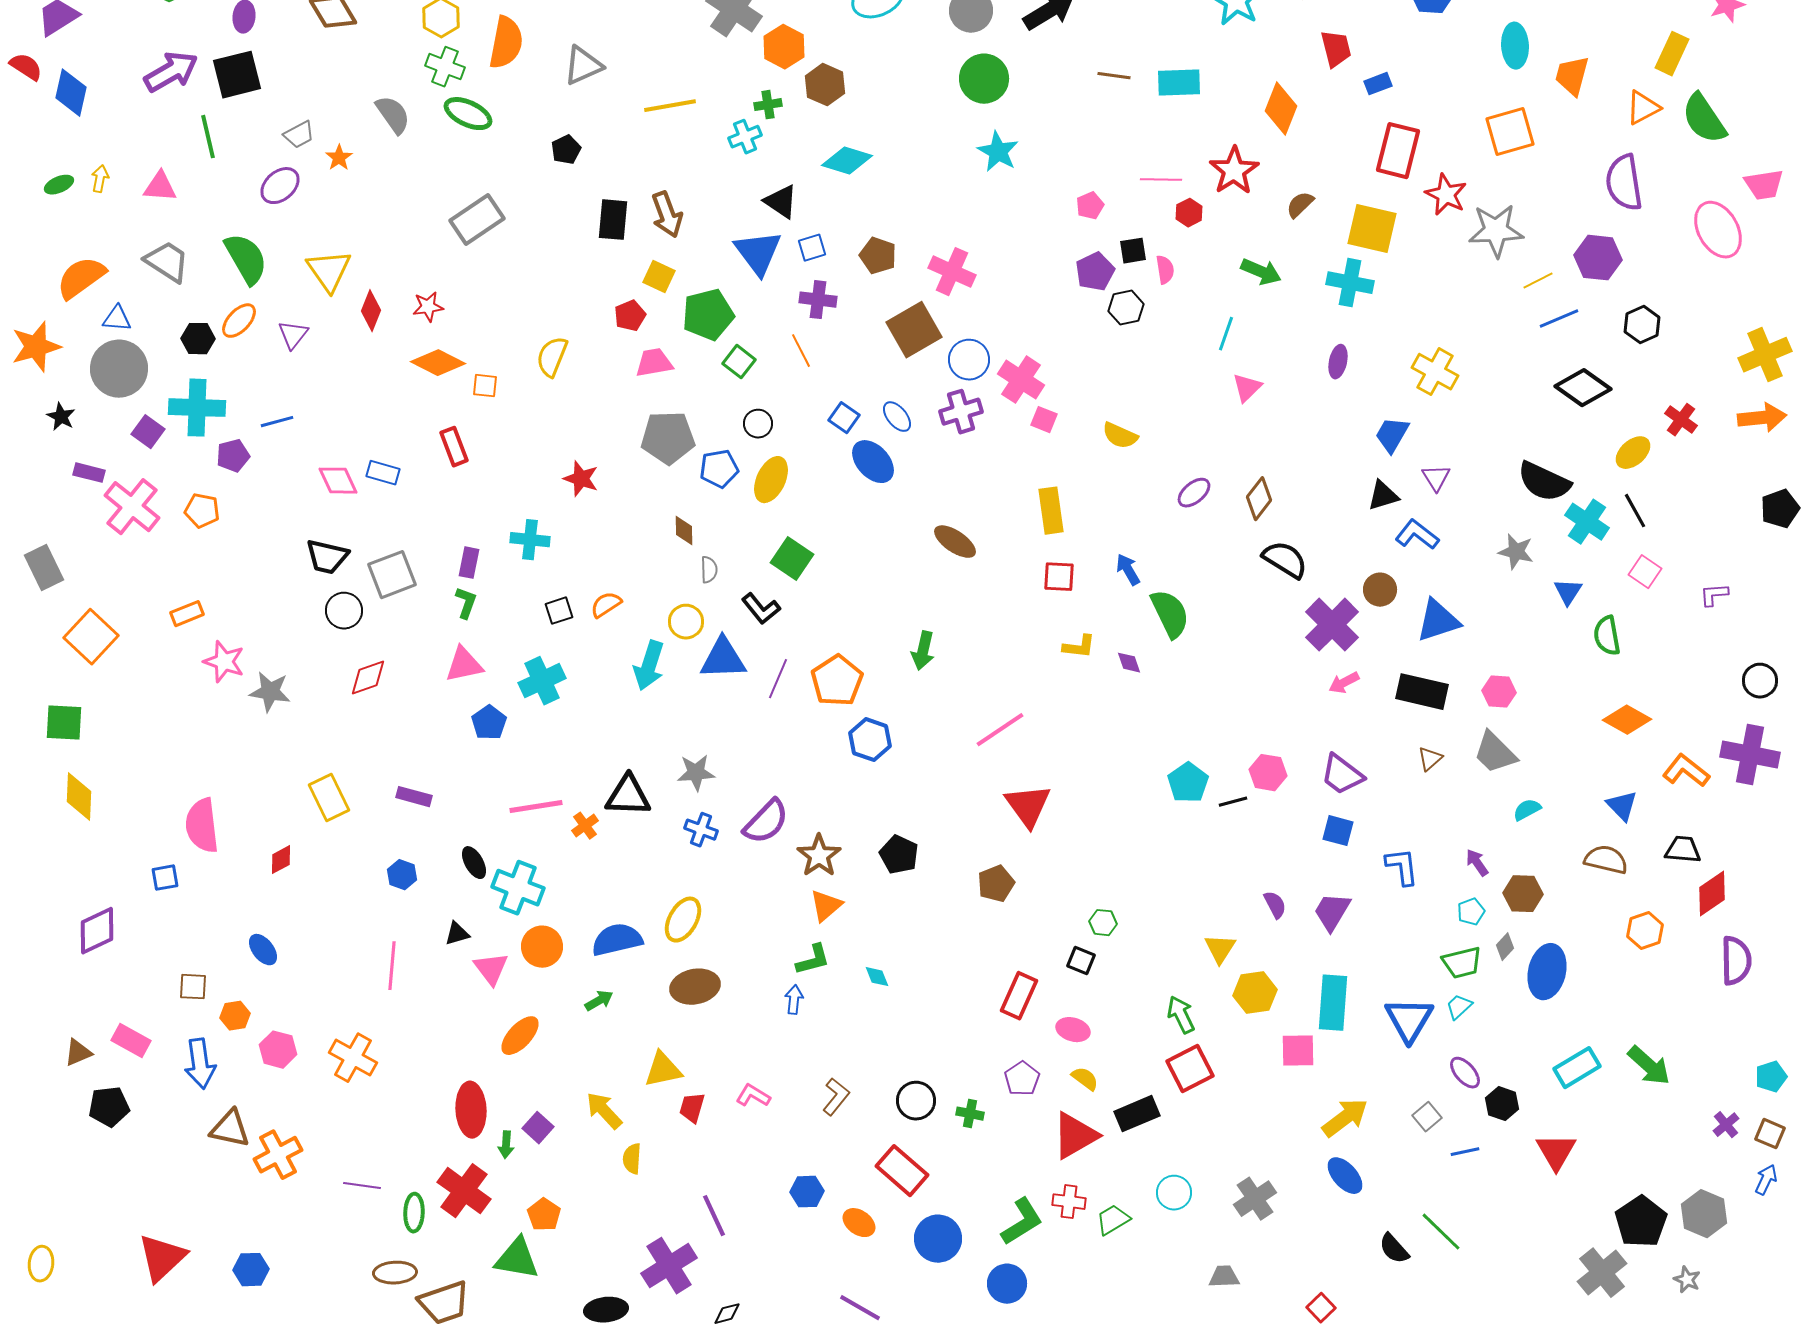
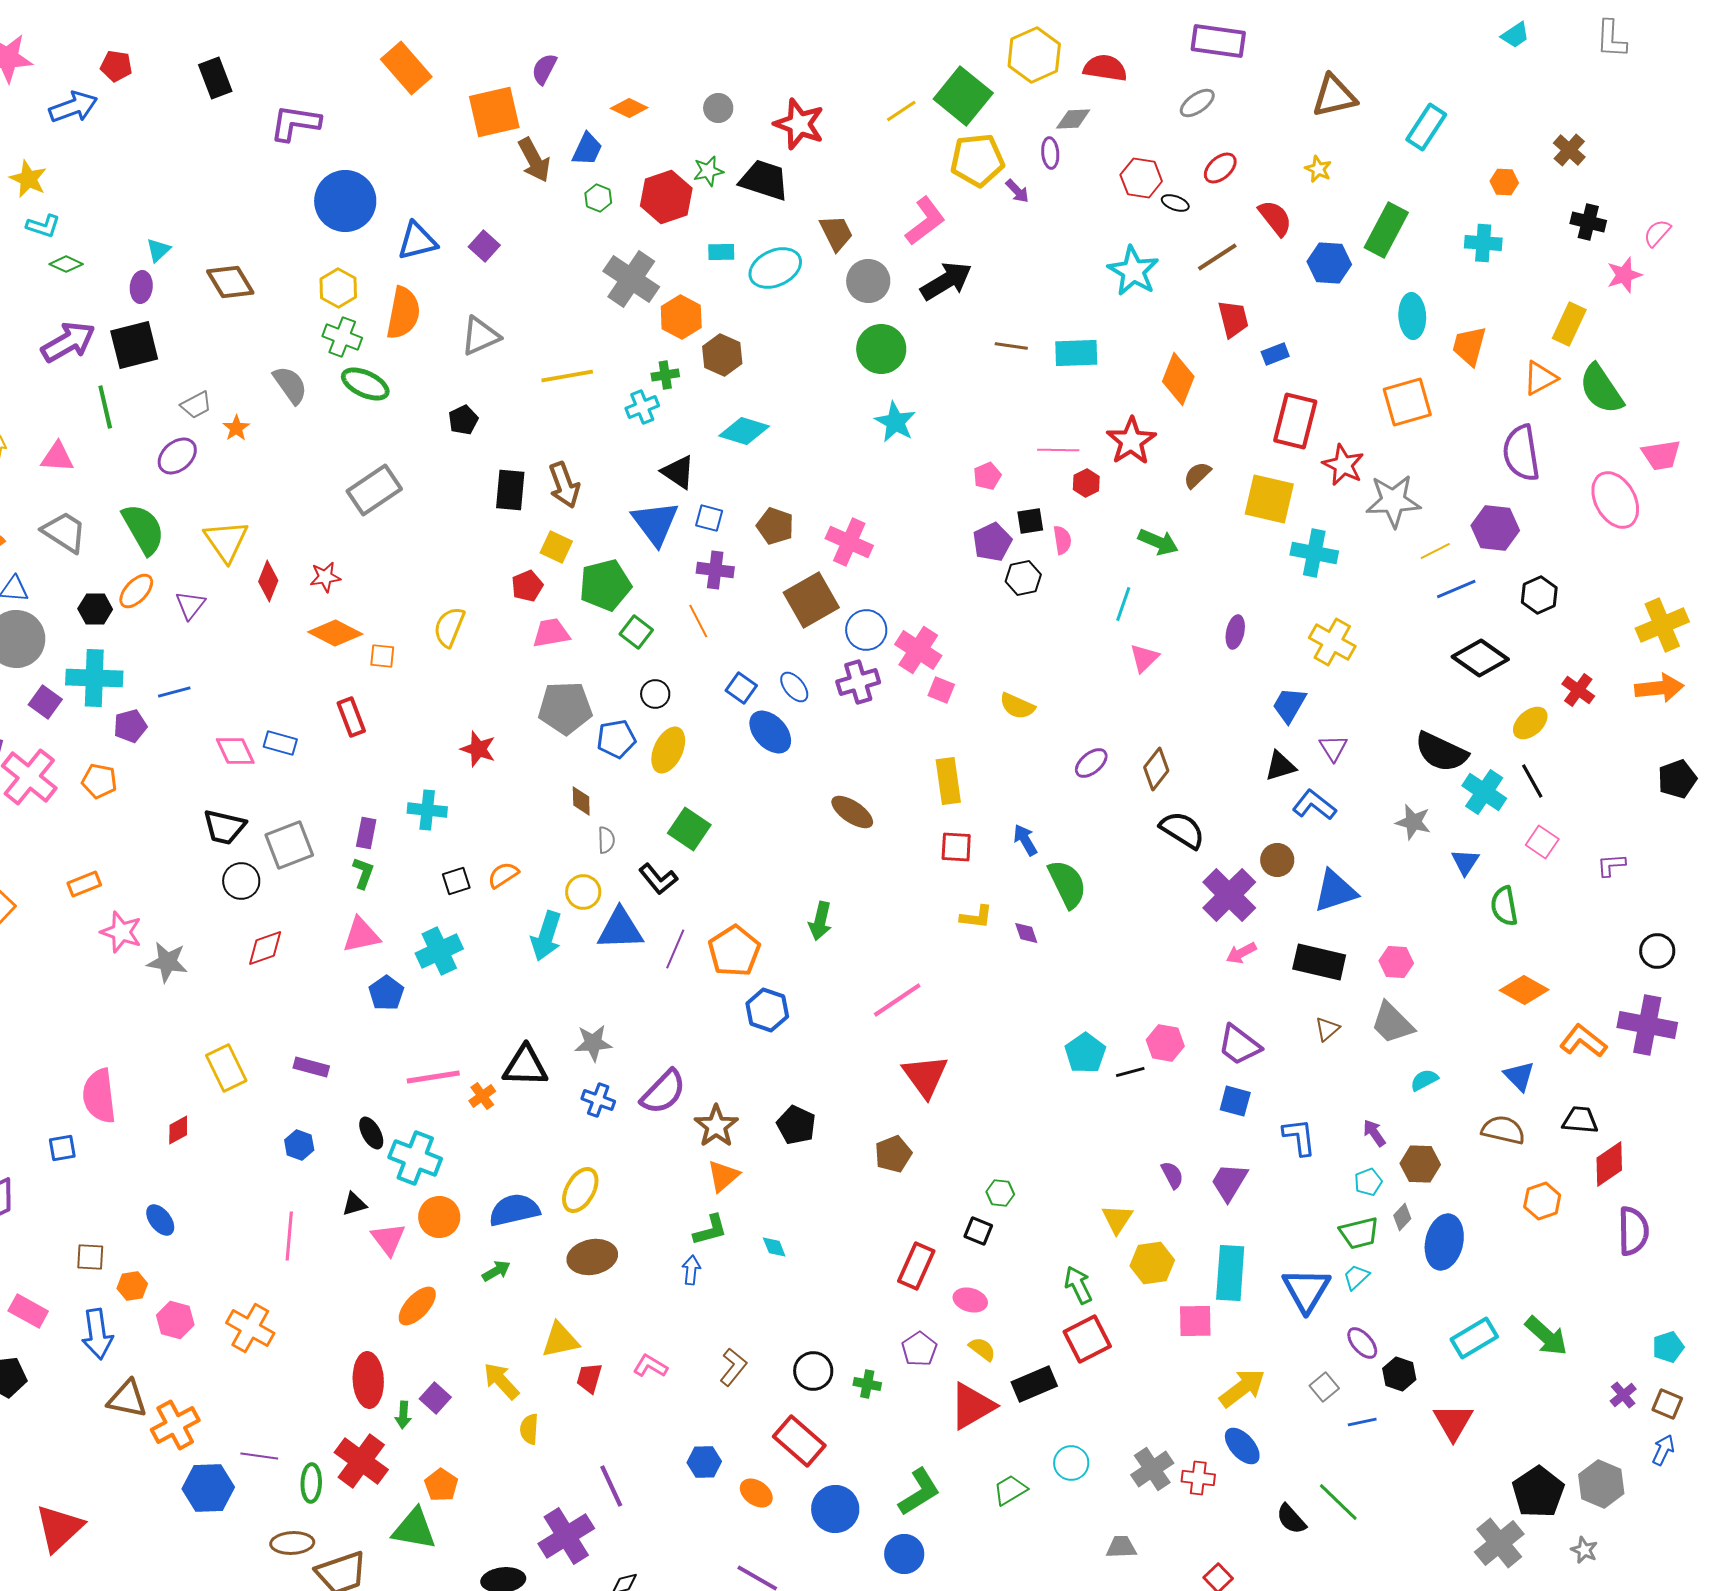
blue square: (812, 248) -> (709, 518), turned 32
cyan cross: (1350, 283) -> (1314, 553), moved
red cross: (1069, 1202) -> (1198, 1478), moved
blue hexagon: (251, 1270) -> (208, 1488), moved, size x1.4

